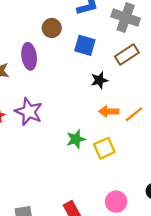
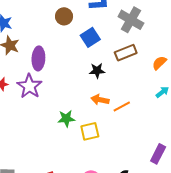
blue square: (85, 45) -> (90, 37), turned 30
purple ellipse: (29, 56) -> (38, 58), moved

